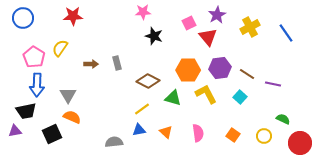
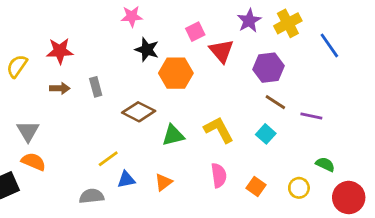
purple star: (217, 15) -> (249, 21), moved
red star: (73, 16) -> (60, 51), moved
yellow cross: (250, 27) -> (288, 23), moved
purple hexagon: (220, 68) -> (269, 68), moved
orange hexagon: (188, 70) -> (176, 73), moved
green triangle: (173, 98) -> (173, 135), turned -30
yellow line: (142, 109) -> (108, 159), moved
orange triangle: (166, 132) -> (163, 182), turned 40
pink semicircle: (198, 133) -> (219, 175), moved

